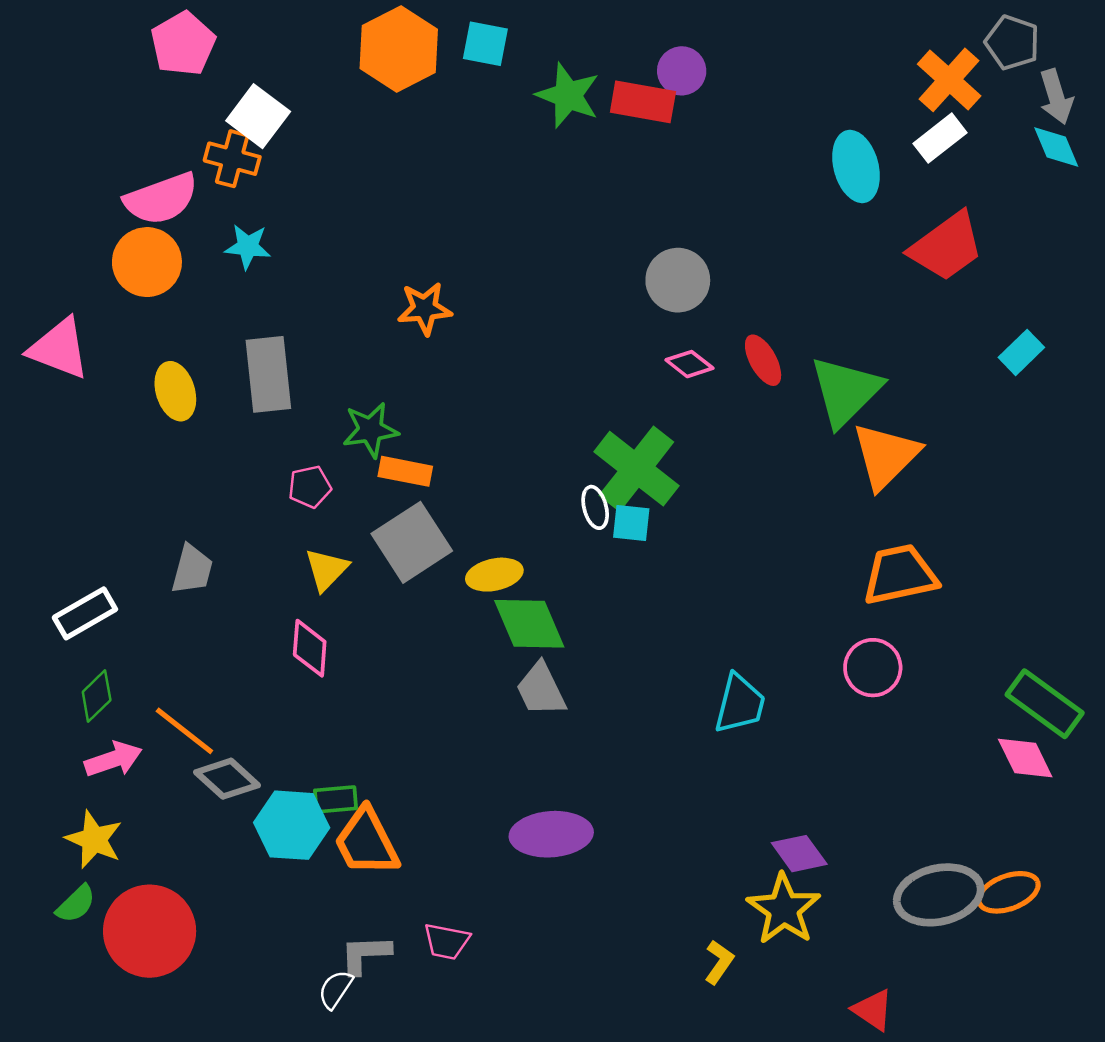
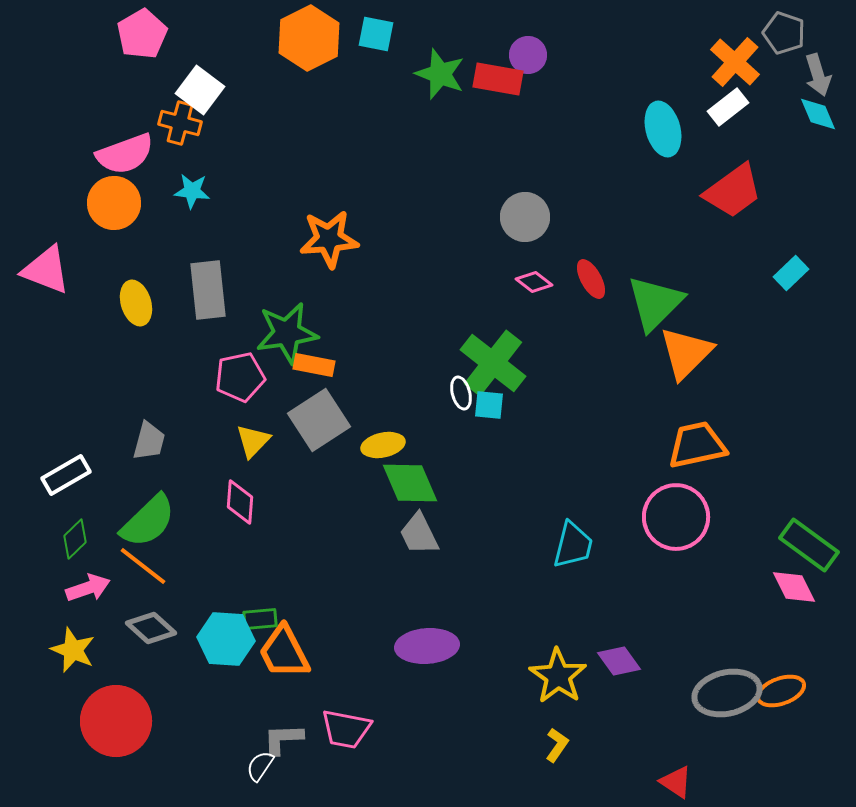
orange star: (425, 309) -> (329, 239), size x1.4
green star: (370, 430) -> (287, 333), size x1.4
pink pentagon: (310, 487) -> (240, 377), size x1.5
pink circle: (873, 668) -> (676, 517), size x1.5
gray diamond: (227, 779) -> (151, 628), moved
green semicircle: (76, 904) -> (148, 521), moved, size x1.8
yellow star: (784, 909) -> (558, 676), moved
pink trapezoid: (447, 941) -> (346, 729), size x1.4

